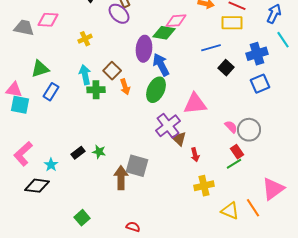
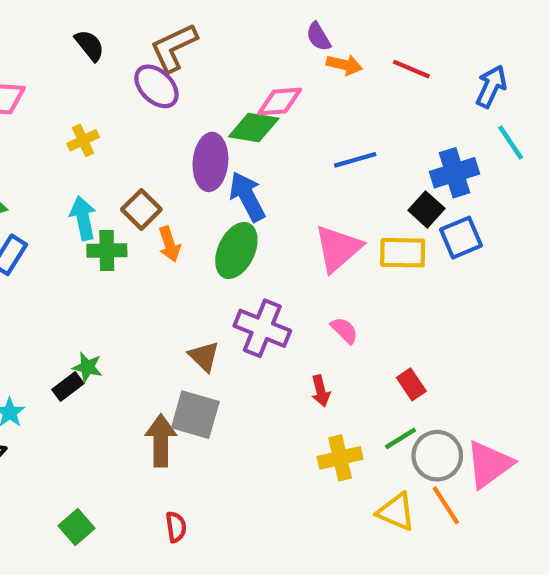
yellow rectangle: (232, 23) -> (403, 253), moved
black square: (226, 68) -> (426, 209), moved
pink triangle: (195, 104) -> (338, 248), moved, turned -35
purple cross: (168, 126) -> (262, 328), turned -30
pink semicircle: (231, 127) -> (344, 330), moved
gray circle: (249, 130) -> (437, 456), moved
brown triangle: (179, 139) -> (204, 356), moved
green star: (99, 152) -> (87, 367), moved
green line: (234, 164) -> (401, 438), moved
red semicircle: (133, 227) -> (176, 527), moved, turned 64

